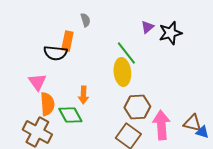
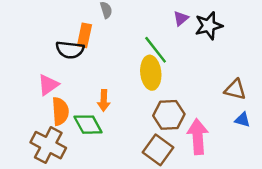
pink triangle: (37, 82) -> (48, 85), turned 30
brown triangle: (192, 123) -> (235, 90), moved
blue triangle: (202, 132) -> (242, 120), moved

